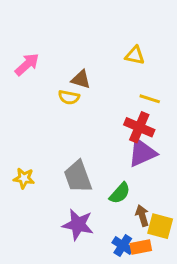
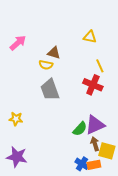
yellow line: (150, 99) -> (100, 66), turned 48
purple triangle: (142, 153) -> (95, 125), moved
gray trapezoid: (78, 177) -> (50, 90), moved
purple star: (78, 225) -> (17, 157), moved

